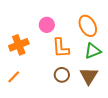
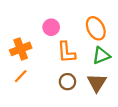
orange line: (14, 77) -> (21, 76), moved

